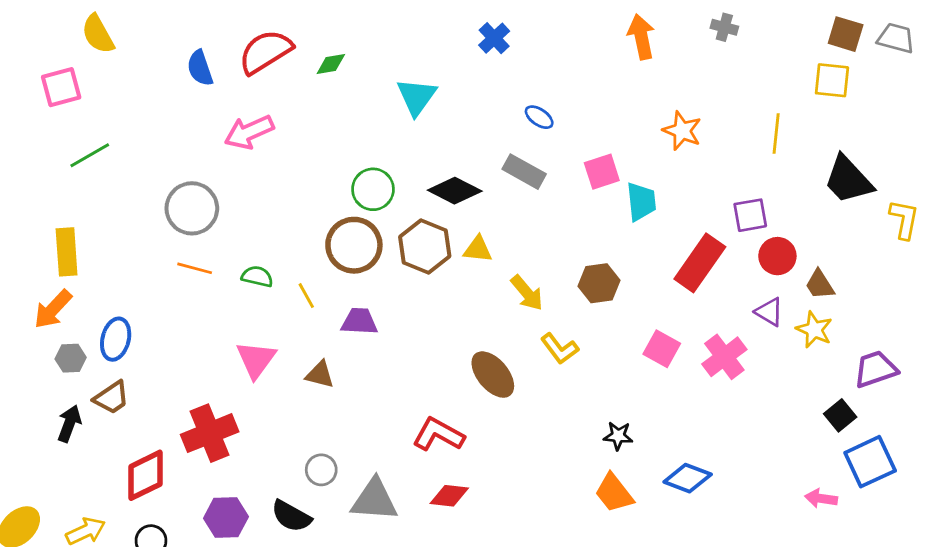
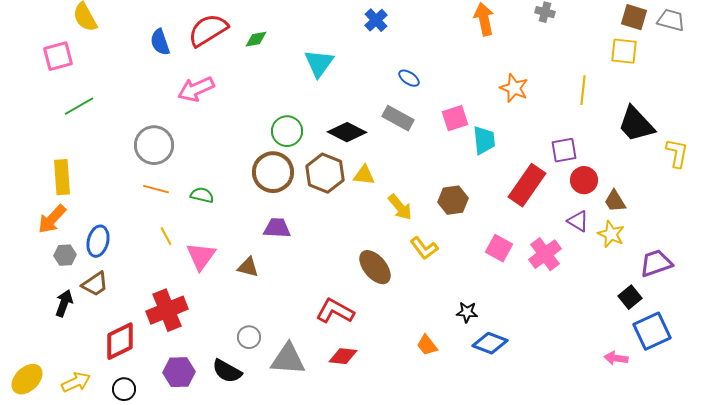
yellow line: (306, 296) -> (166, 236), moved
blue diamond: (688, 478) -> (490, 343), moved
orange trapezoid: (614, 493) -> (427, 345), moved, size x0.7

